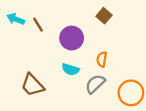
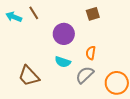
brown square: (104, 16) -> (93, 14), turned 32
brown line: (38, 25) -> (34, 13), moved

